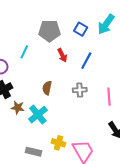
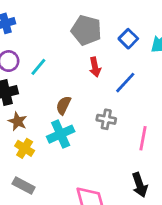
cyan line: (24, 52) -> (38, 67), moved
cyan cross: (38, 115) -> (61, 134), moved
yellow cross: (58, 143) -> (25, 148), moved

